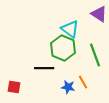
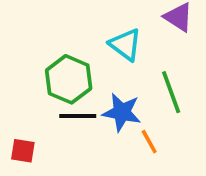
green hexagon: (63, 48) -> (69, 79), moved
blue star: (68, 87) -> (122, 112), moved, size x1.5

